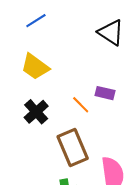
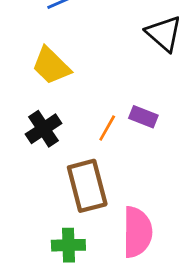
orange line: (81, 105) -> (107, 128), turned 66

